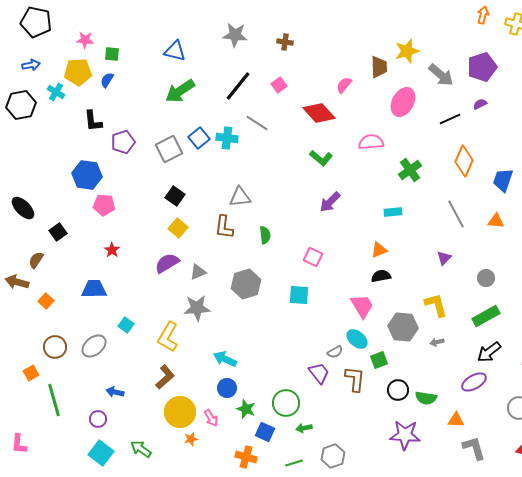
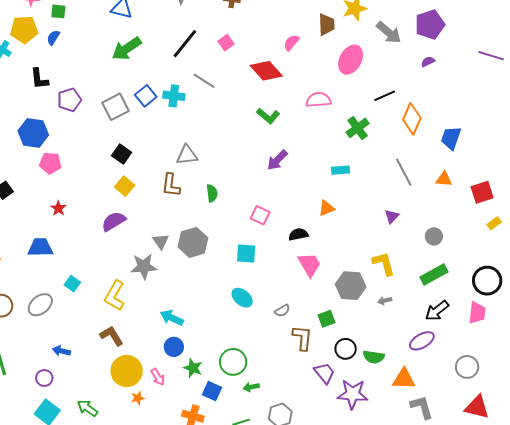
black line: (450, 119) -> (385, 96), moved
gray triangle: (198, 272) -> (161, 241), moved, turned -42
black semicircle: (381, 276) -> (298, 234), moved
cyan ellipse: (357, 339) -> (242, 298), moved
purple trapezoid: (319, 373) -> (324, 373), moved
brown L-shape: (165, 377) -> (112, 336), turned -80
orange triangle: (456, 420) -> (404, 379), size x1.4

